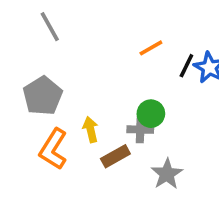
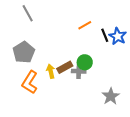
black line: (186, 66) -> (105, 35), turned -48
brown rectangle: (115, 156) -> (65, 67), moved
gray star: (167, 174) -> (111, 96), moved

